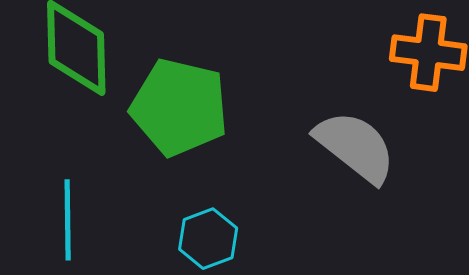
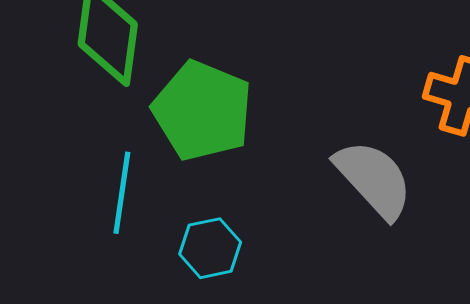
cyan line: (68, 220) -> (122, 193), moved

